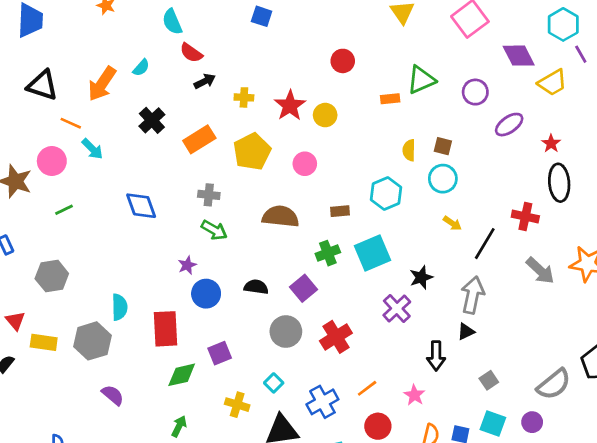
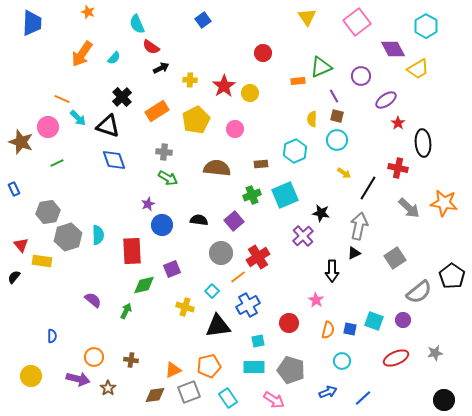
blue square: (262, 16) -> (203, 20), turned 35
purple line: (581, 54) -> (334, 96), moved
orange arrow: (102, 84) -> (82, 54), moved
black triangle: (42, 85) -> (108, 126), moved
red star: (551, 143) -> (398, 123), moved
black star: (421, 277) -> (321, 213), turned 30
gray hexagon: (92, 341) -> (68, 237), moved
gray square: (489, 380) -> (395, 258), moved, size x1.5
orange line: (367, 388) -> (238, 277), moved
green arrow: (179, 426) -> (126, 311), moved

